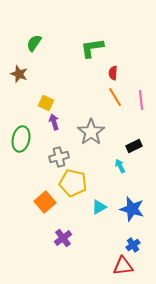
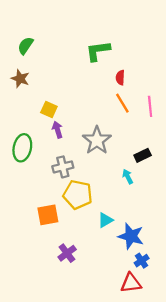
green semicircle: (34, 43) -> (26, 46), moved
orange square: (45, 202) -> (48, 215), turned 30
blue star: (132, 209) -> (131, 236), moved

